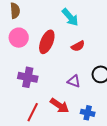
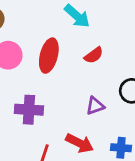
purple triangle: (74, 81) -> (95, 106), turned -32

